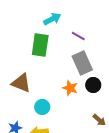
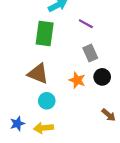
gray rectangle: (82, 63) -> (90, 53), size x0.7
brown triangle: (21, 83) -> (38, 74), moved

